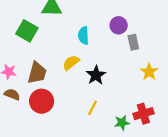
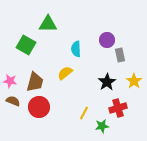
black star: (96, 75) -> (107, 82), moved
red cross: (143, 114) -> (118, 108), moved
green star: (122, 123) -> (102, 126), moved

